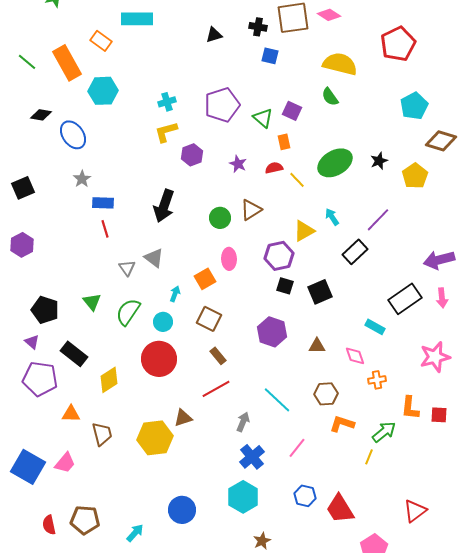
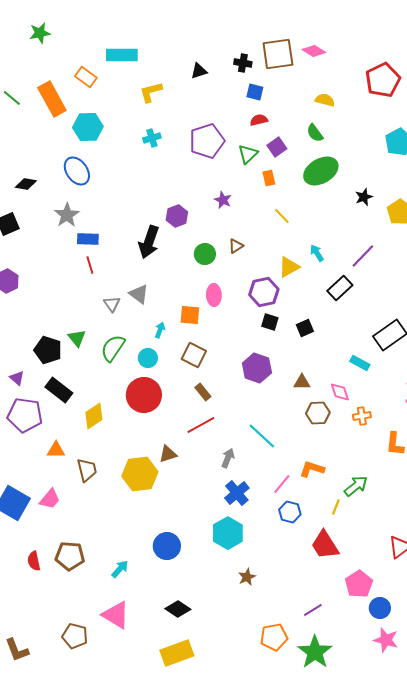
yellow semicircle: (340, 64) -> (325, 100), size x0.6
purple square: (292, 111) -> (277, 147), turned 30
black diamond: (41, 115) -> (26, 184), moved
green triangle: (263, 118) -> (248, 154), turned 35
yellow L-shape: (166, 132) -> (151, 92), moved
blue ellipse: (73, 135) -> (77, 171), moved
purple hexagon: (192, 155) -> (177, 216), moved
green ellipse: (335, 163) -> (321, 171), moved
red semicircle: (274, 168) -> (259, 120), moved
gray star: (82, 179) -> (67, 215), size x1.4
brown triangle: (251, 210) -> (236, 246), size x0.7
orange square: (205, 279) -> (190, 315), turned 35
black square: (320, 292) -> (305, 328), size x0.7
black pentagon: (45, 310) -> (48, 350), moved
brown hexagon: (326, 394) -> (318, 413), moved
orange L-shape: (342, 424) -> (312, 469), moved
green arrow: (384, 432) -> (356, 486), moved
yellow line: (369, 457) -> (336, 507), moved
blue hexagon: (305, 496) -> (290, 512), moved

